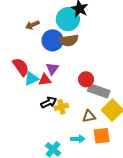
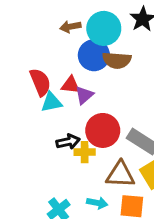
cyan circle: (68, 19) -> (104, 28), moved
red circle: (86, 79) -> (103, 130), moved, size x1.5
red triangle: (45, 80) -> (71, 85), moved
brown triangle: (89, 116) -> (120, 174), size x1.5

